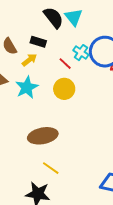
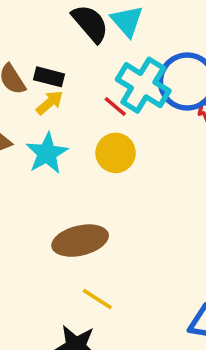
black rectangle: (38, 42) -> (49, 77), moved
cyan cross: (81, 53) -> (143, 85), size x1.8

